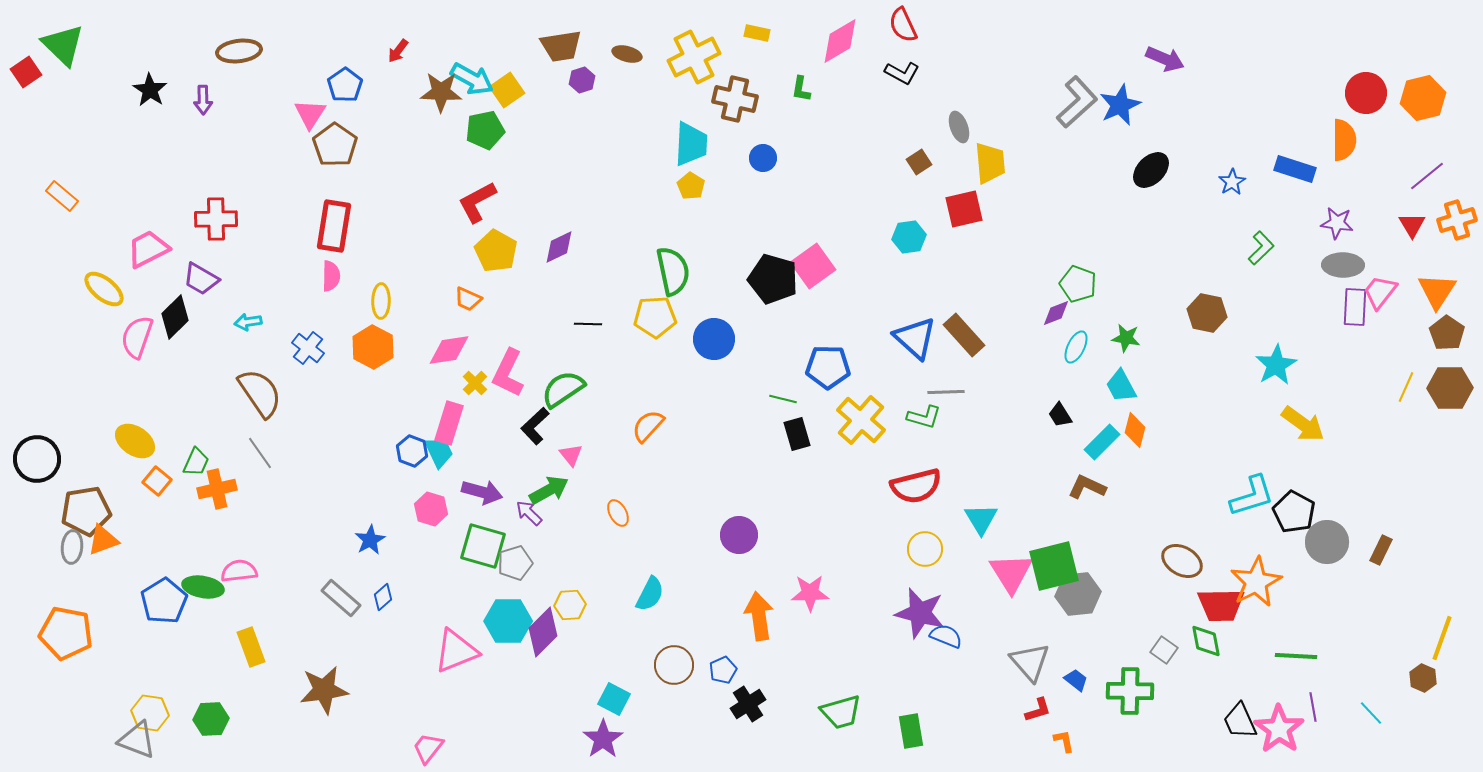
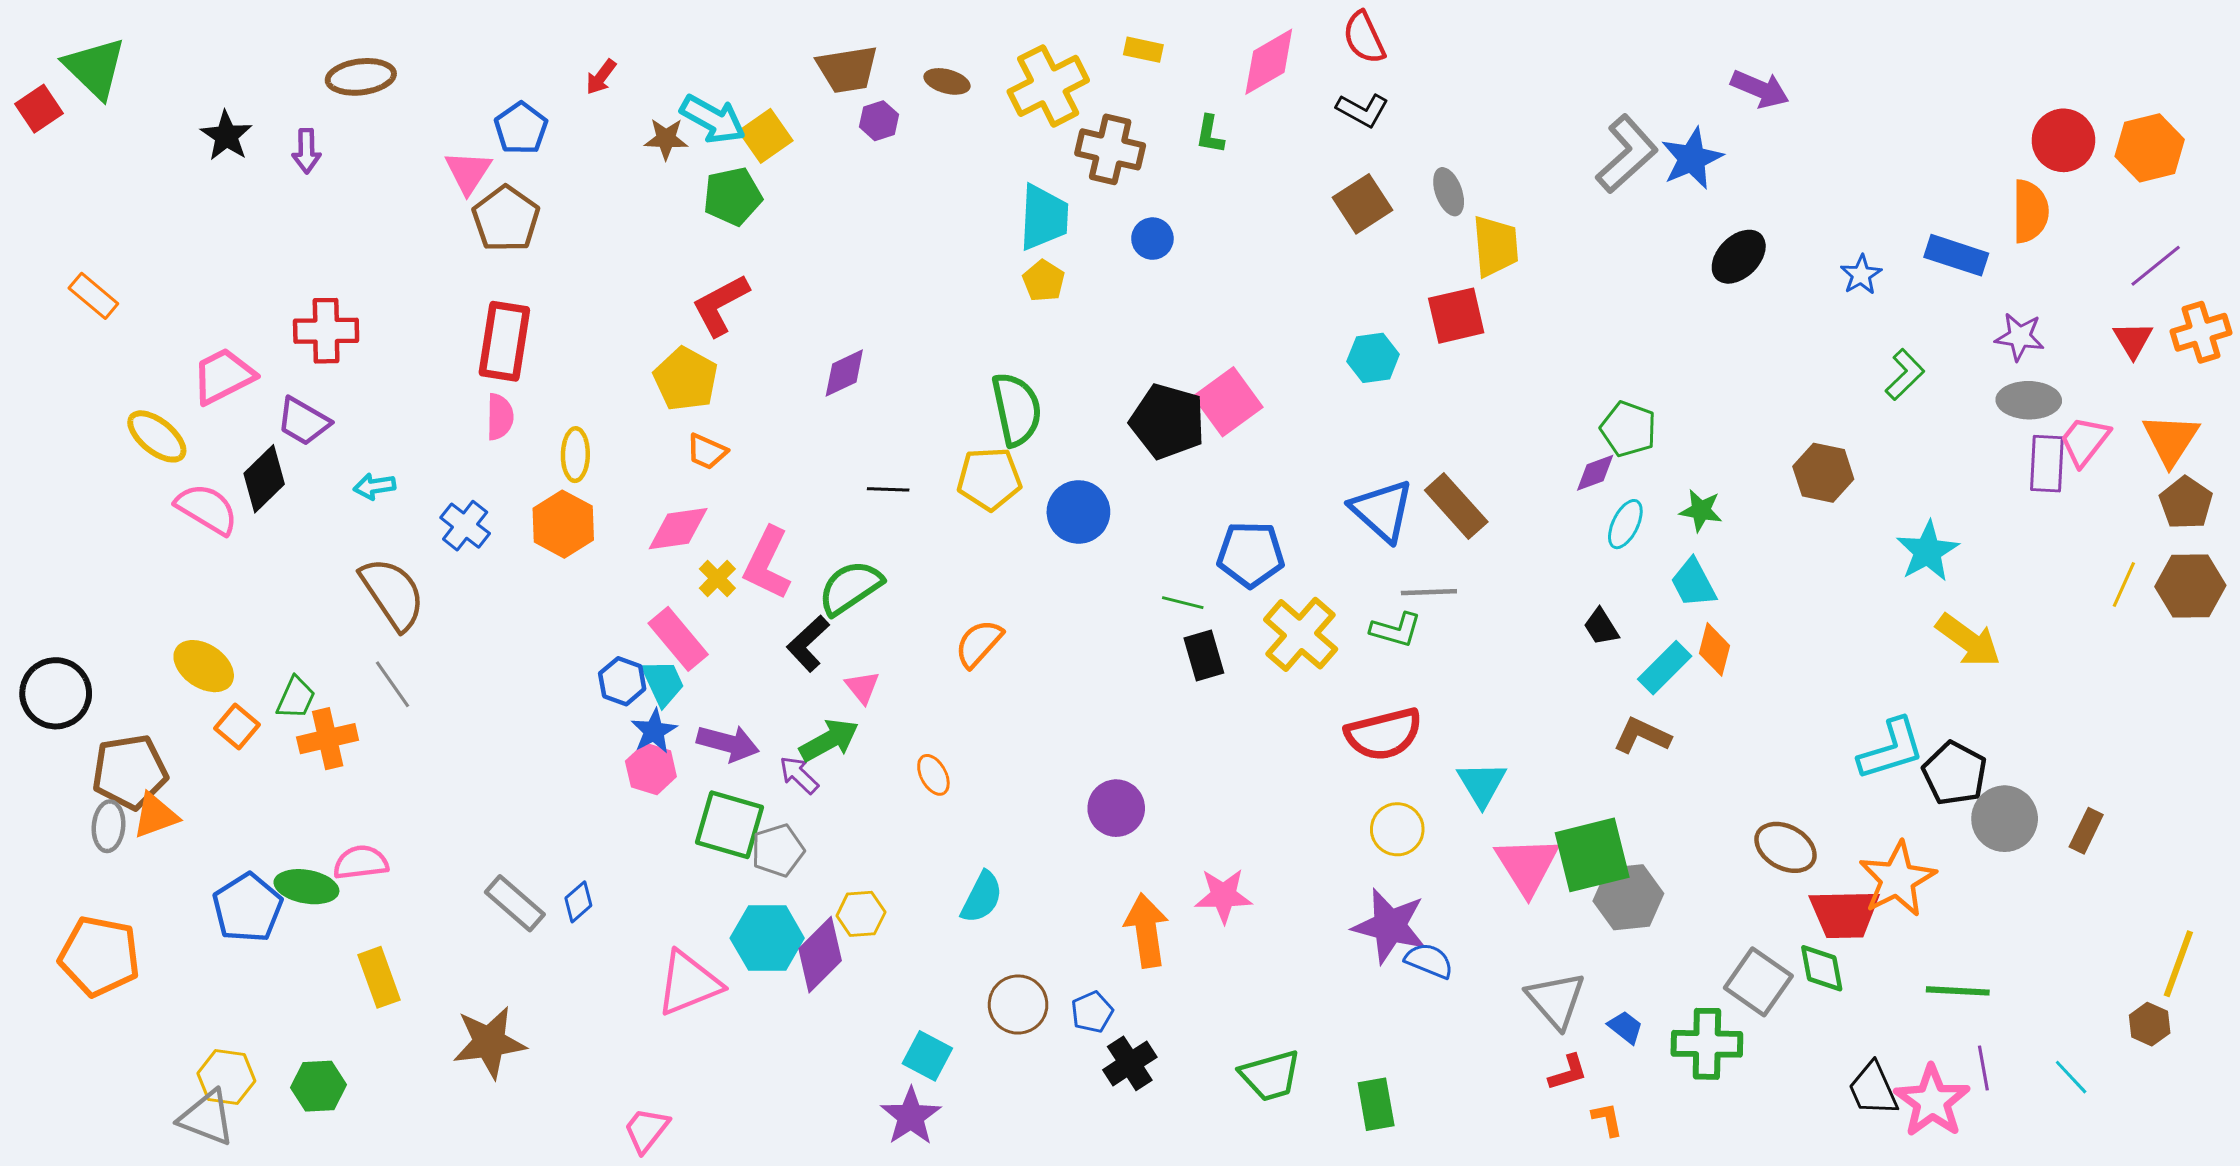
brown star: (441, 92) -> (666, 139), size x0.7
brown square: (919, 162) -> (1362, 204), moved, size x1.5
yellow pentagon: (496, 251) -> (686, 379), moved
pink semicircle: (137, 337) -> (207, 509), turned 102
pink rectangle: (449, 423) -> (678, 639), turned -57
blue star: (370, 540) -> (654, 731), moved
gray square: (1164, 650) -> (1758, 982), size x1.6

